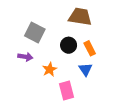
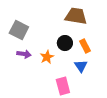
gray square: (35, 33) -> (19, 30), moved
orange star: (50, 69) -> (47, 57), moved

